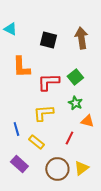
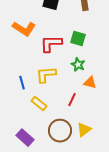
orange L-shape: (21, 67) -> (24, 29), turned -55
green square: (75, 77) -> (78, 39), turned -35
blue line: (16, 129) -> (22, 83), moved
purple rectangle: (19, 164) -> (25, 138), moved

